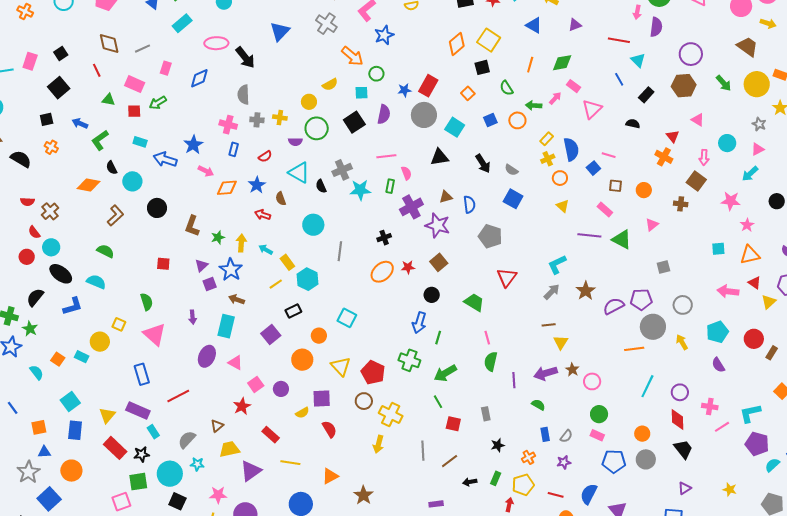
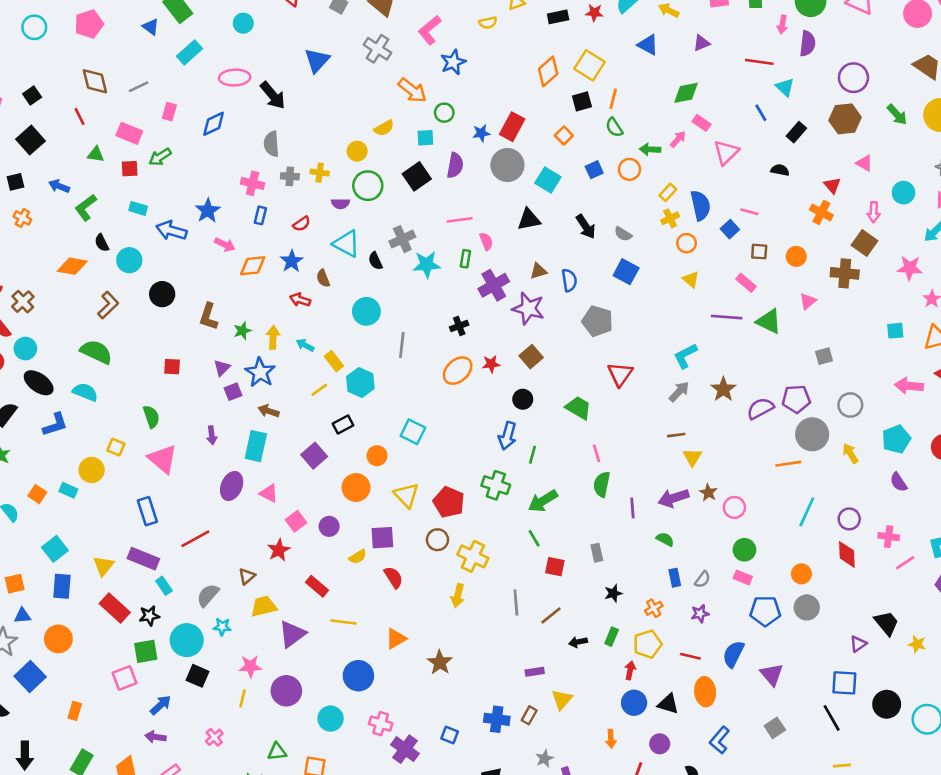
orange line: (530, 65) -> (613, 99), moved
brown cross: (681, 204) -> (845, 273), size x1.5
green semicircle: (105, 251) -> (96, 352), size x1.4
black trapezoid: (683, 449) -> (887, 623), moved

